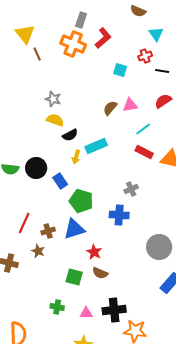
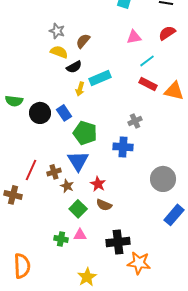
brown semicircle: (110, 108) -> (83, 41), moved
black circle: (36, 168) -> (40, 113), moved
red line: (24, 223) -> (31, 170), moved
blue triangle: (74, 229) -> (78, 161), turned -45
brown cross: (48, 231) -> (54, 172), moved
brown star: (38, 251) -> (67, 186), moved
green square: (74, 277) -> (78, 209), turned 30
pink triangle: (86, 313) -> (80, 235), moved

